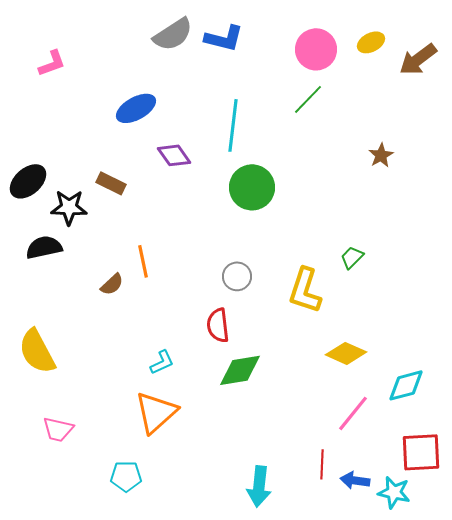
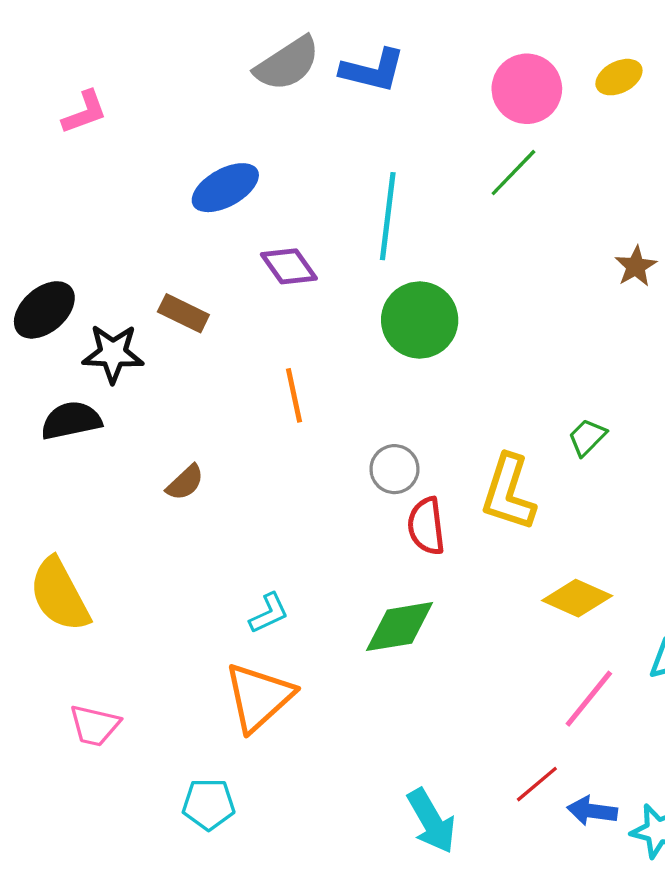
orange line: (143, 261) -> (294, 395), moved
red semicircle: (218, 325) -> (426, 526), moved
red line: (322, 464) -> (537, 784), turned 48
cyan arrow: (259, 486) -> (431, 821), turned -36

